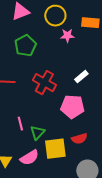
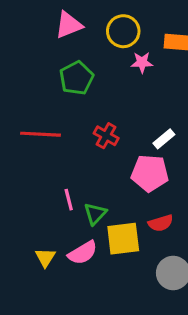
white rectangle: (81, 77) -> (164, 139), moved
red cross: (44, 83) -> (106, 136), size x0.7

